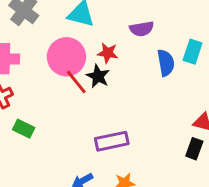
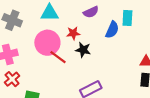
blue semicircle: (166, 63) -> (112, 30), turned 48
black star: (98, 76) -> (83, 50), moved

